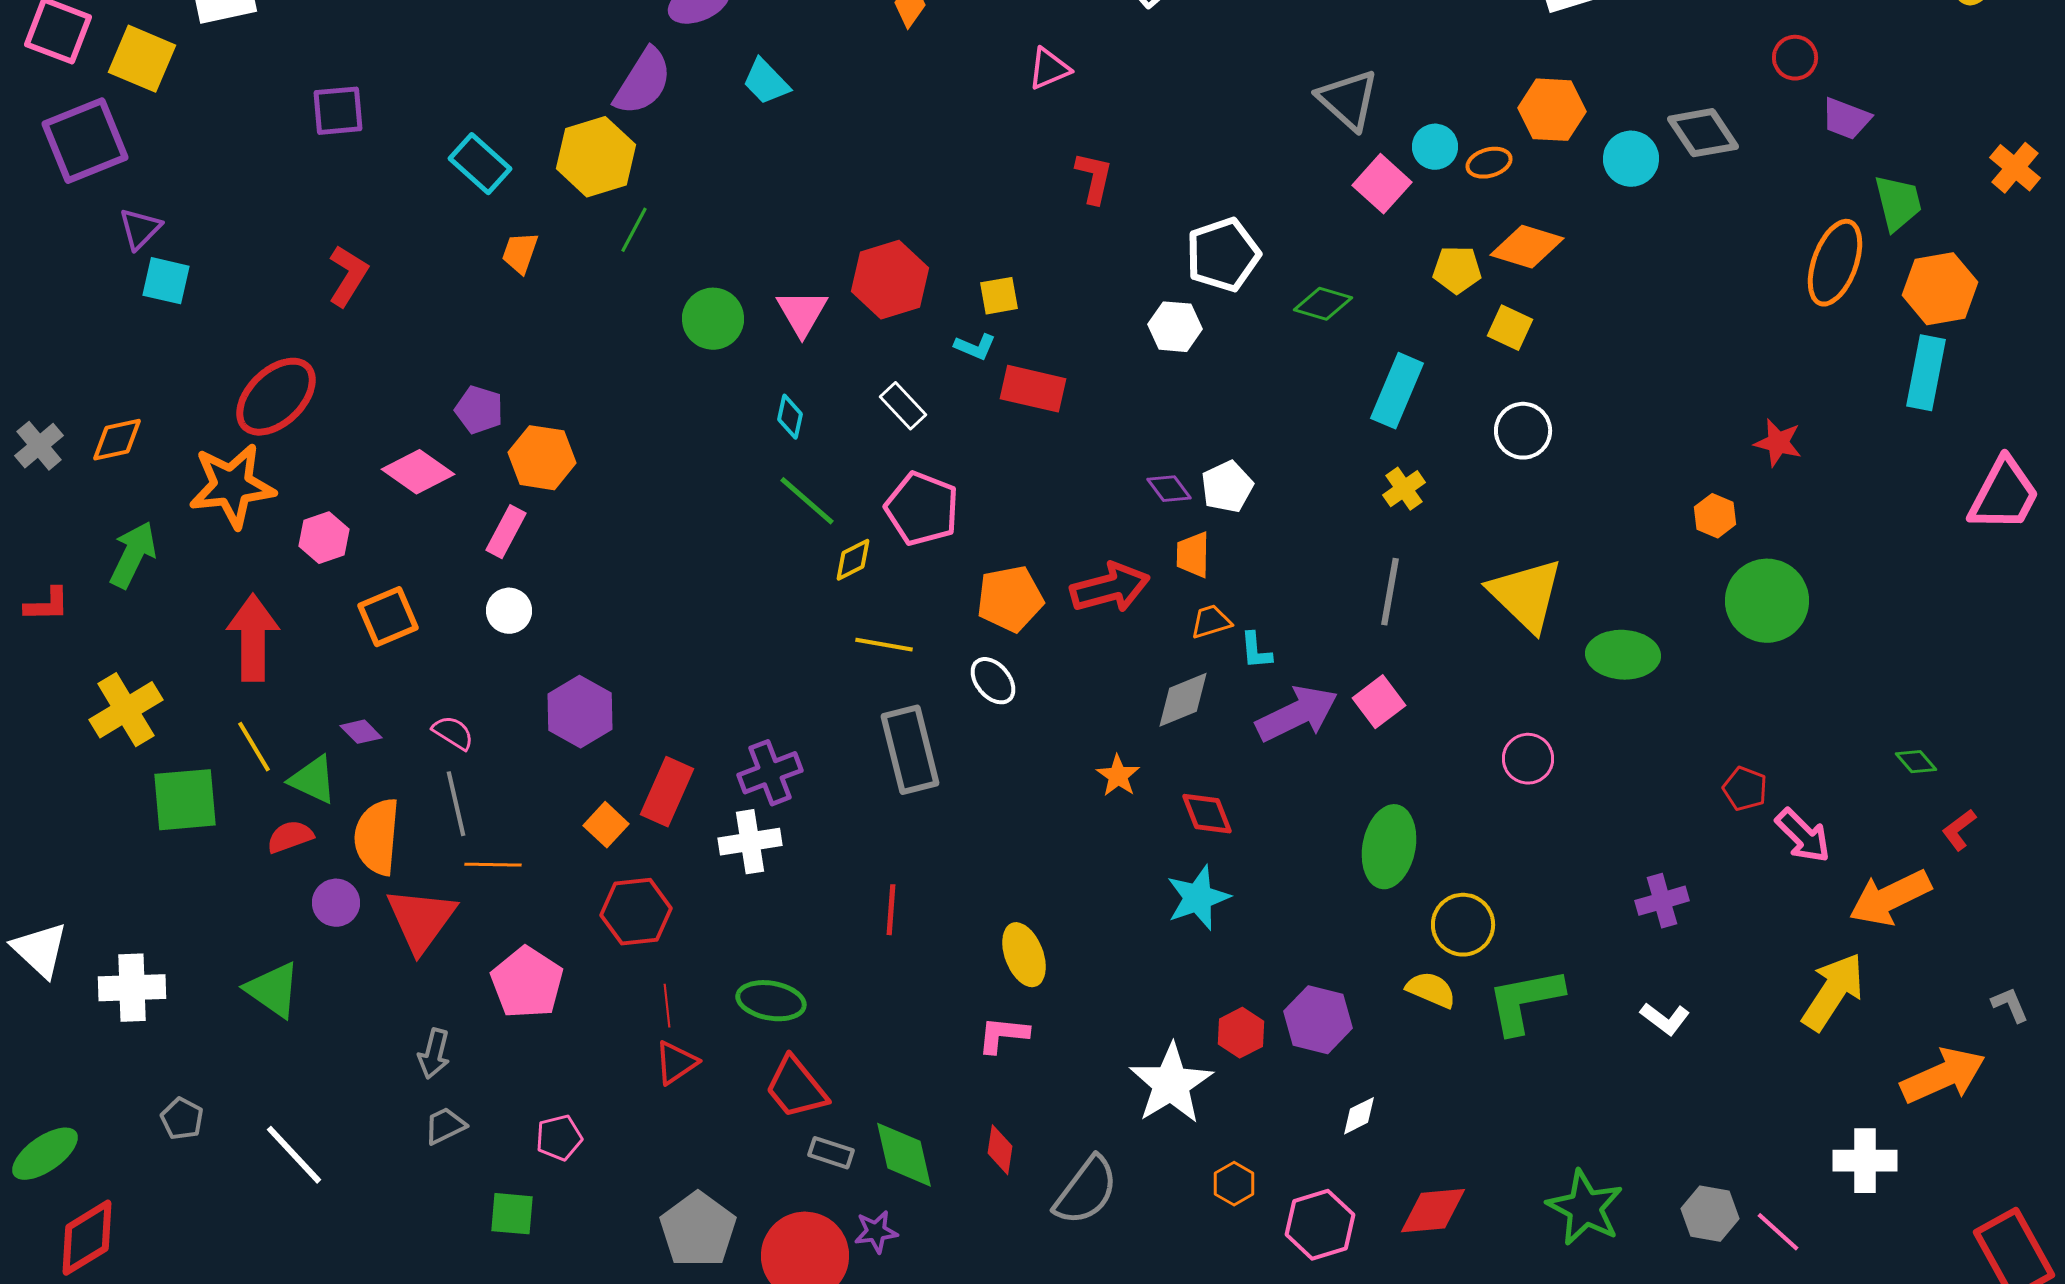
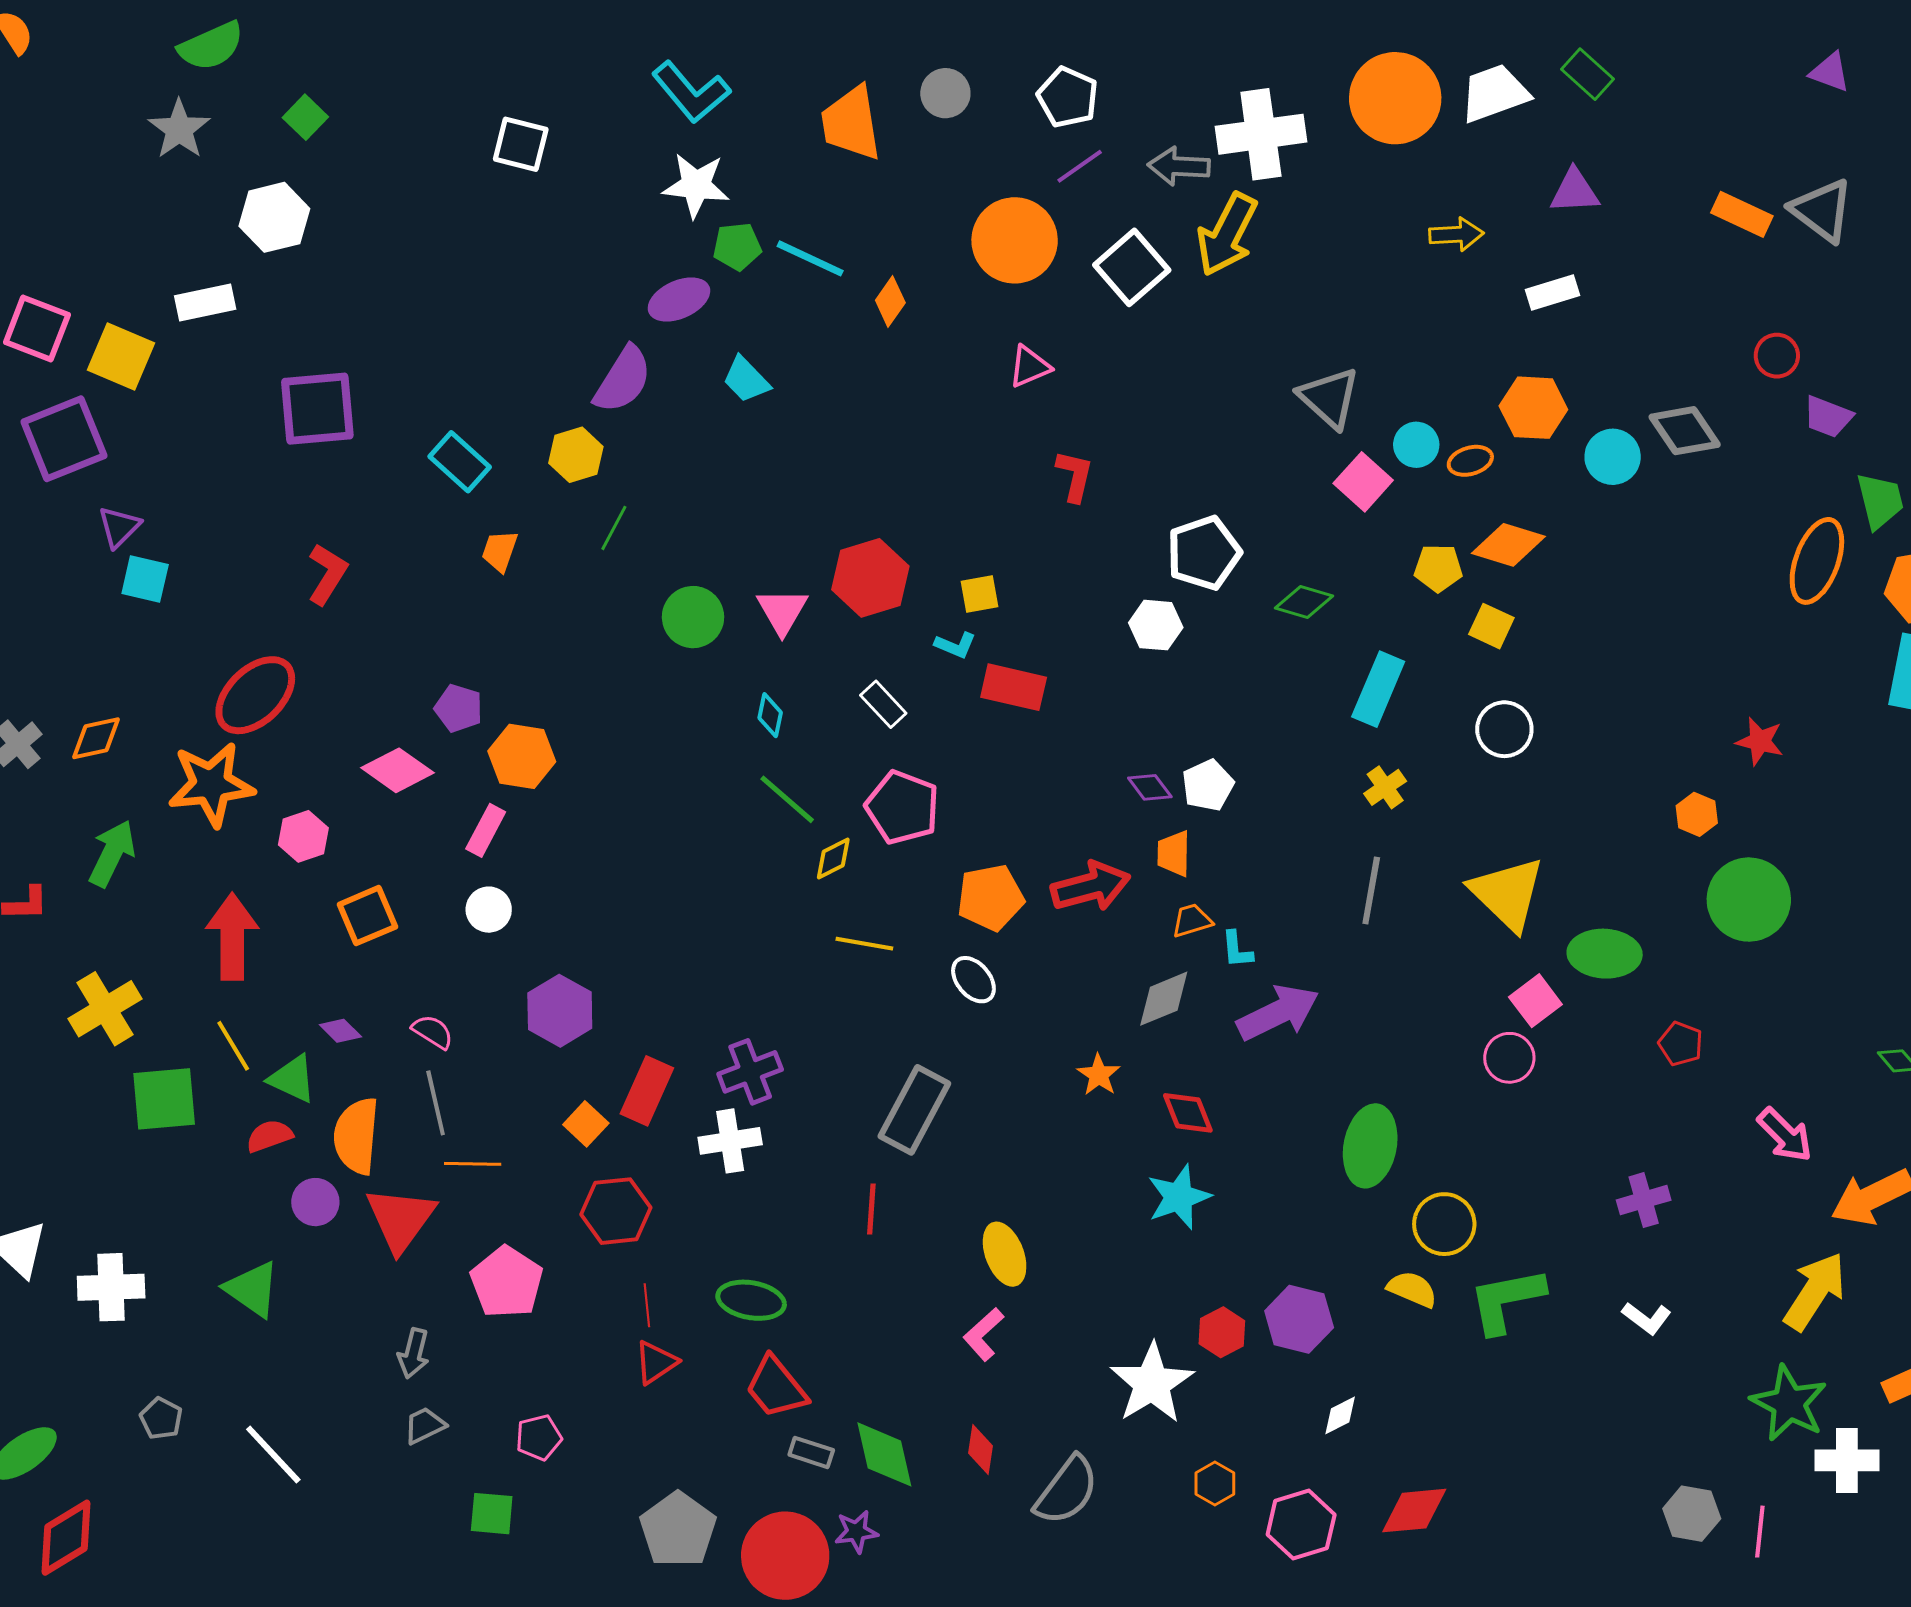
purple square: (338, 111) -> (317, 409), size x1.5
yellow hexagon: (596, 157) -> (576, 455), size x0.7
pink square: (1379, 702) -> (1535, 1001), moved
gray rectangle: (910, 750) -> (914, 1110), moved, turned 42
red pentagon: (1745, 789) -> (1681, 1044), moved
pink L-shape: (1003, 1035) -> (983, 1334), turned -48
green star: (1585, 1208) -> (1789, 1403), moved
pink line: (1778, 1232) -> (1760, 1532), turned 54

